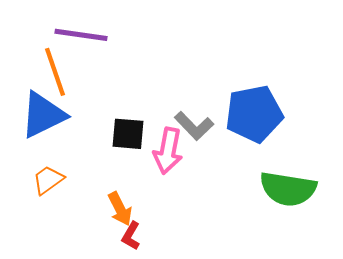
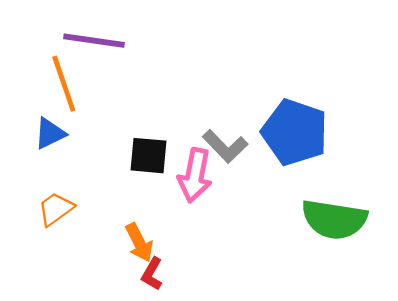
blue pentagon: (254, 114) -> (295, 132), turned 30
blue triangle: (43, 115) -> (50, 133), size x0.6

